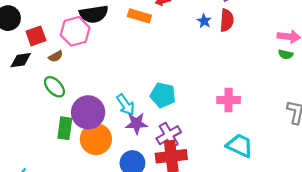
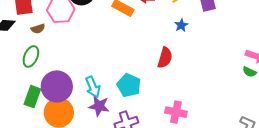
red semicircle: (227, 20) -> (165, 58), moved
green ellipse: (54, 87) -> (31, 56), turned 55
pink cross: (229, 100) -> (176, 112), moved

